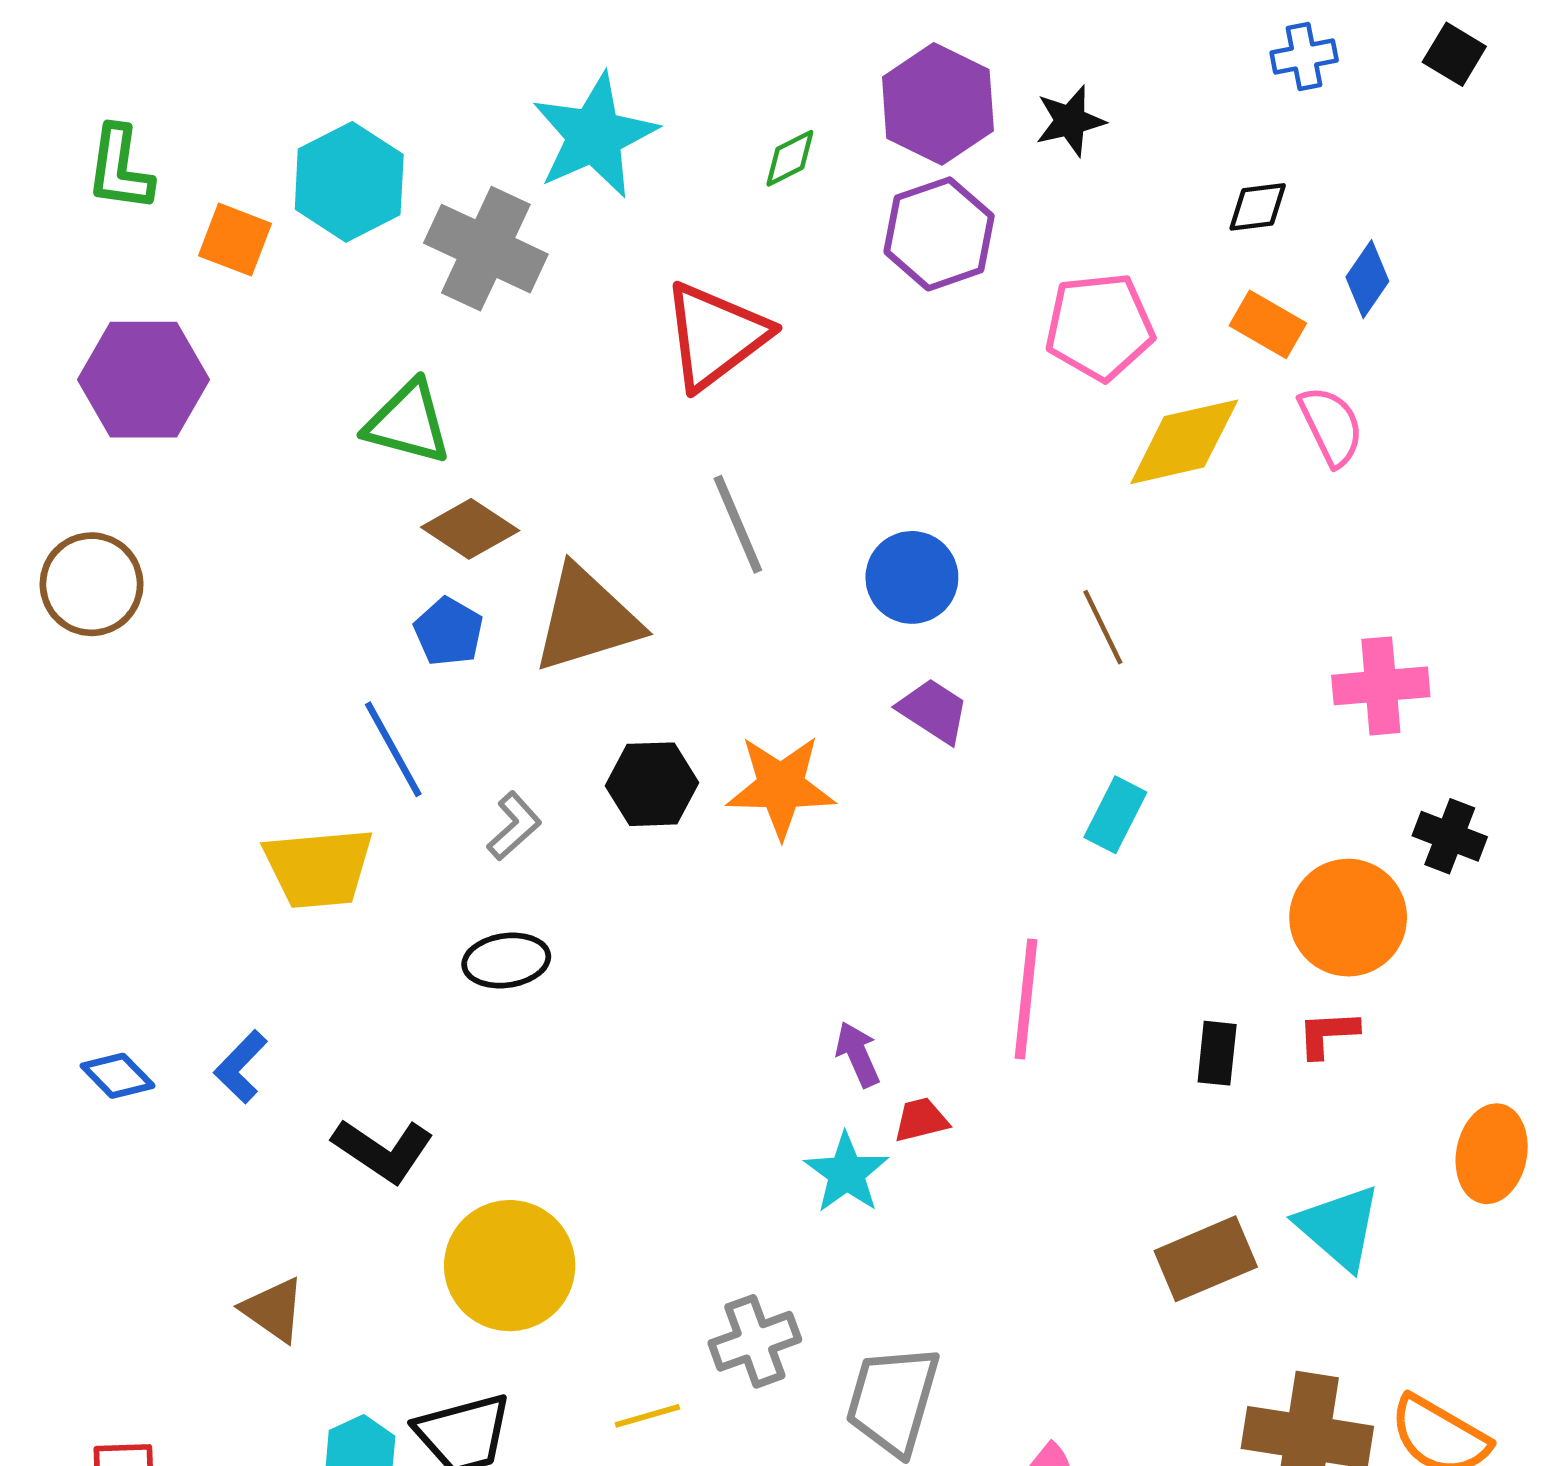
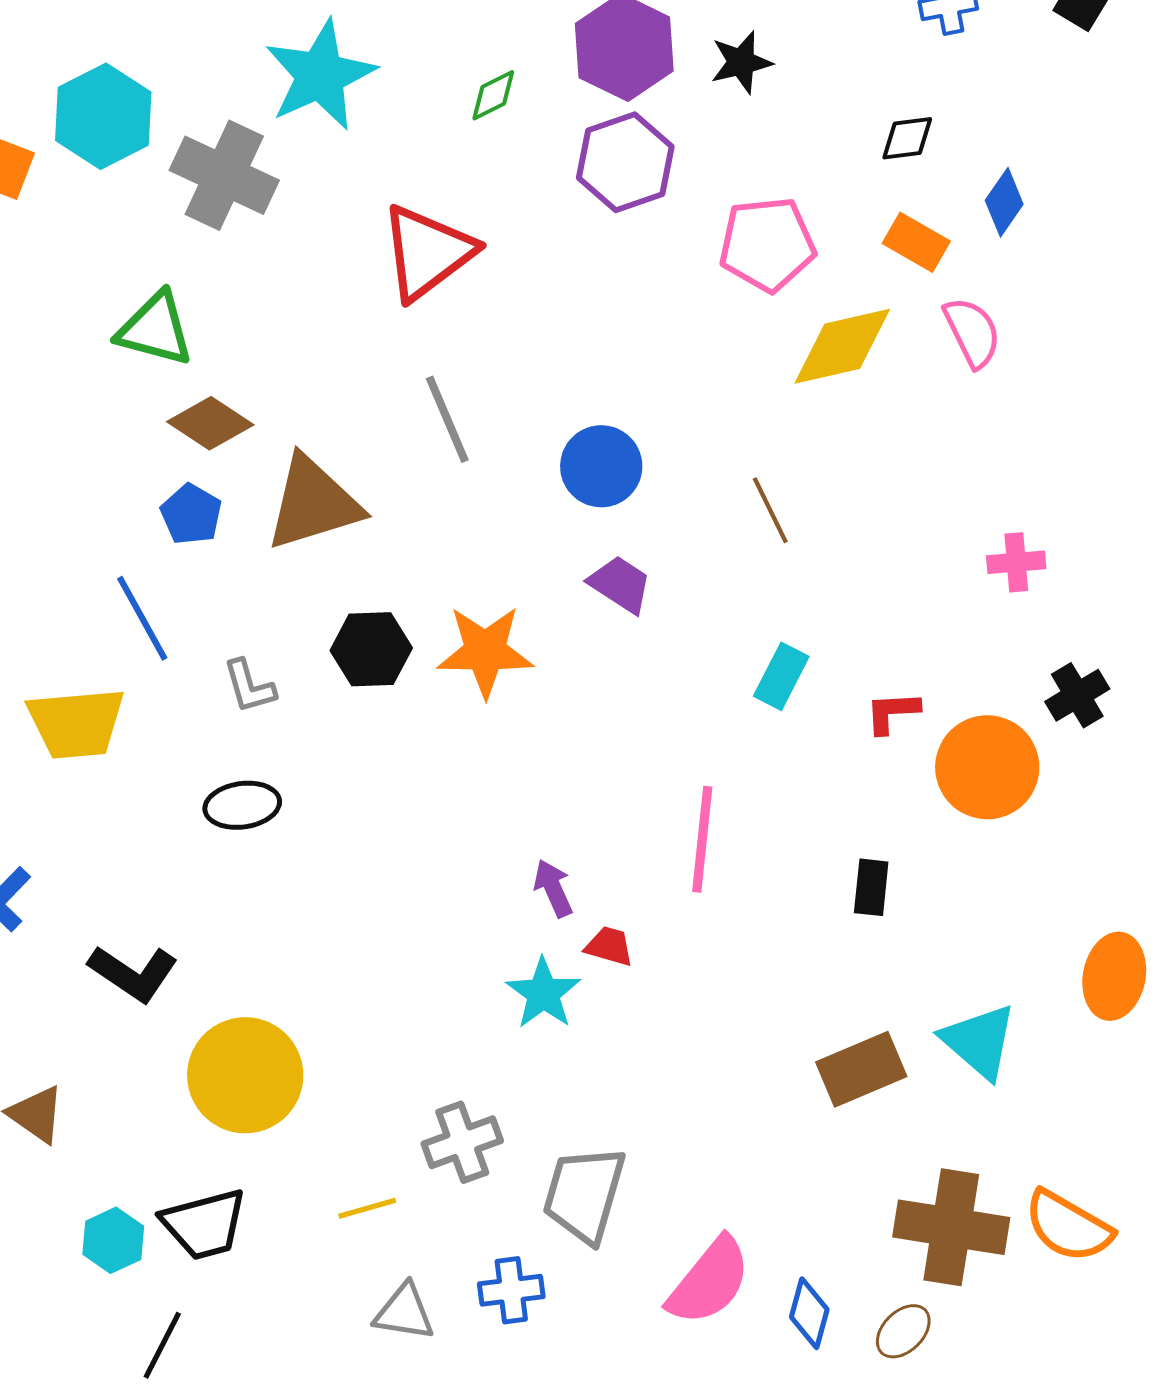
pink cross: (1381, 686) -> (1016, 562), size x0.7
gray L-shape: (514, 826) -> (249, 686), turned 116
black cross: (1450, 836) -> (1077, 695), turned 38
red L-shape: (1328, 1034) -> (892, 712), moved
red trapezoid: (921, 1120) -> (609, 946), turned 30

